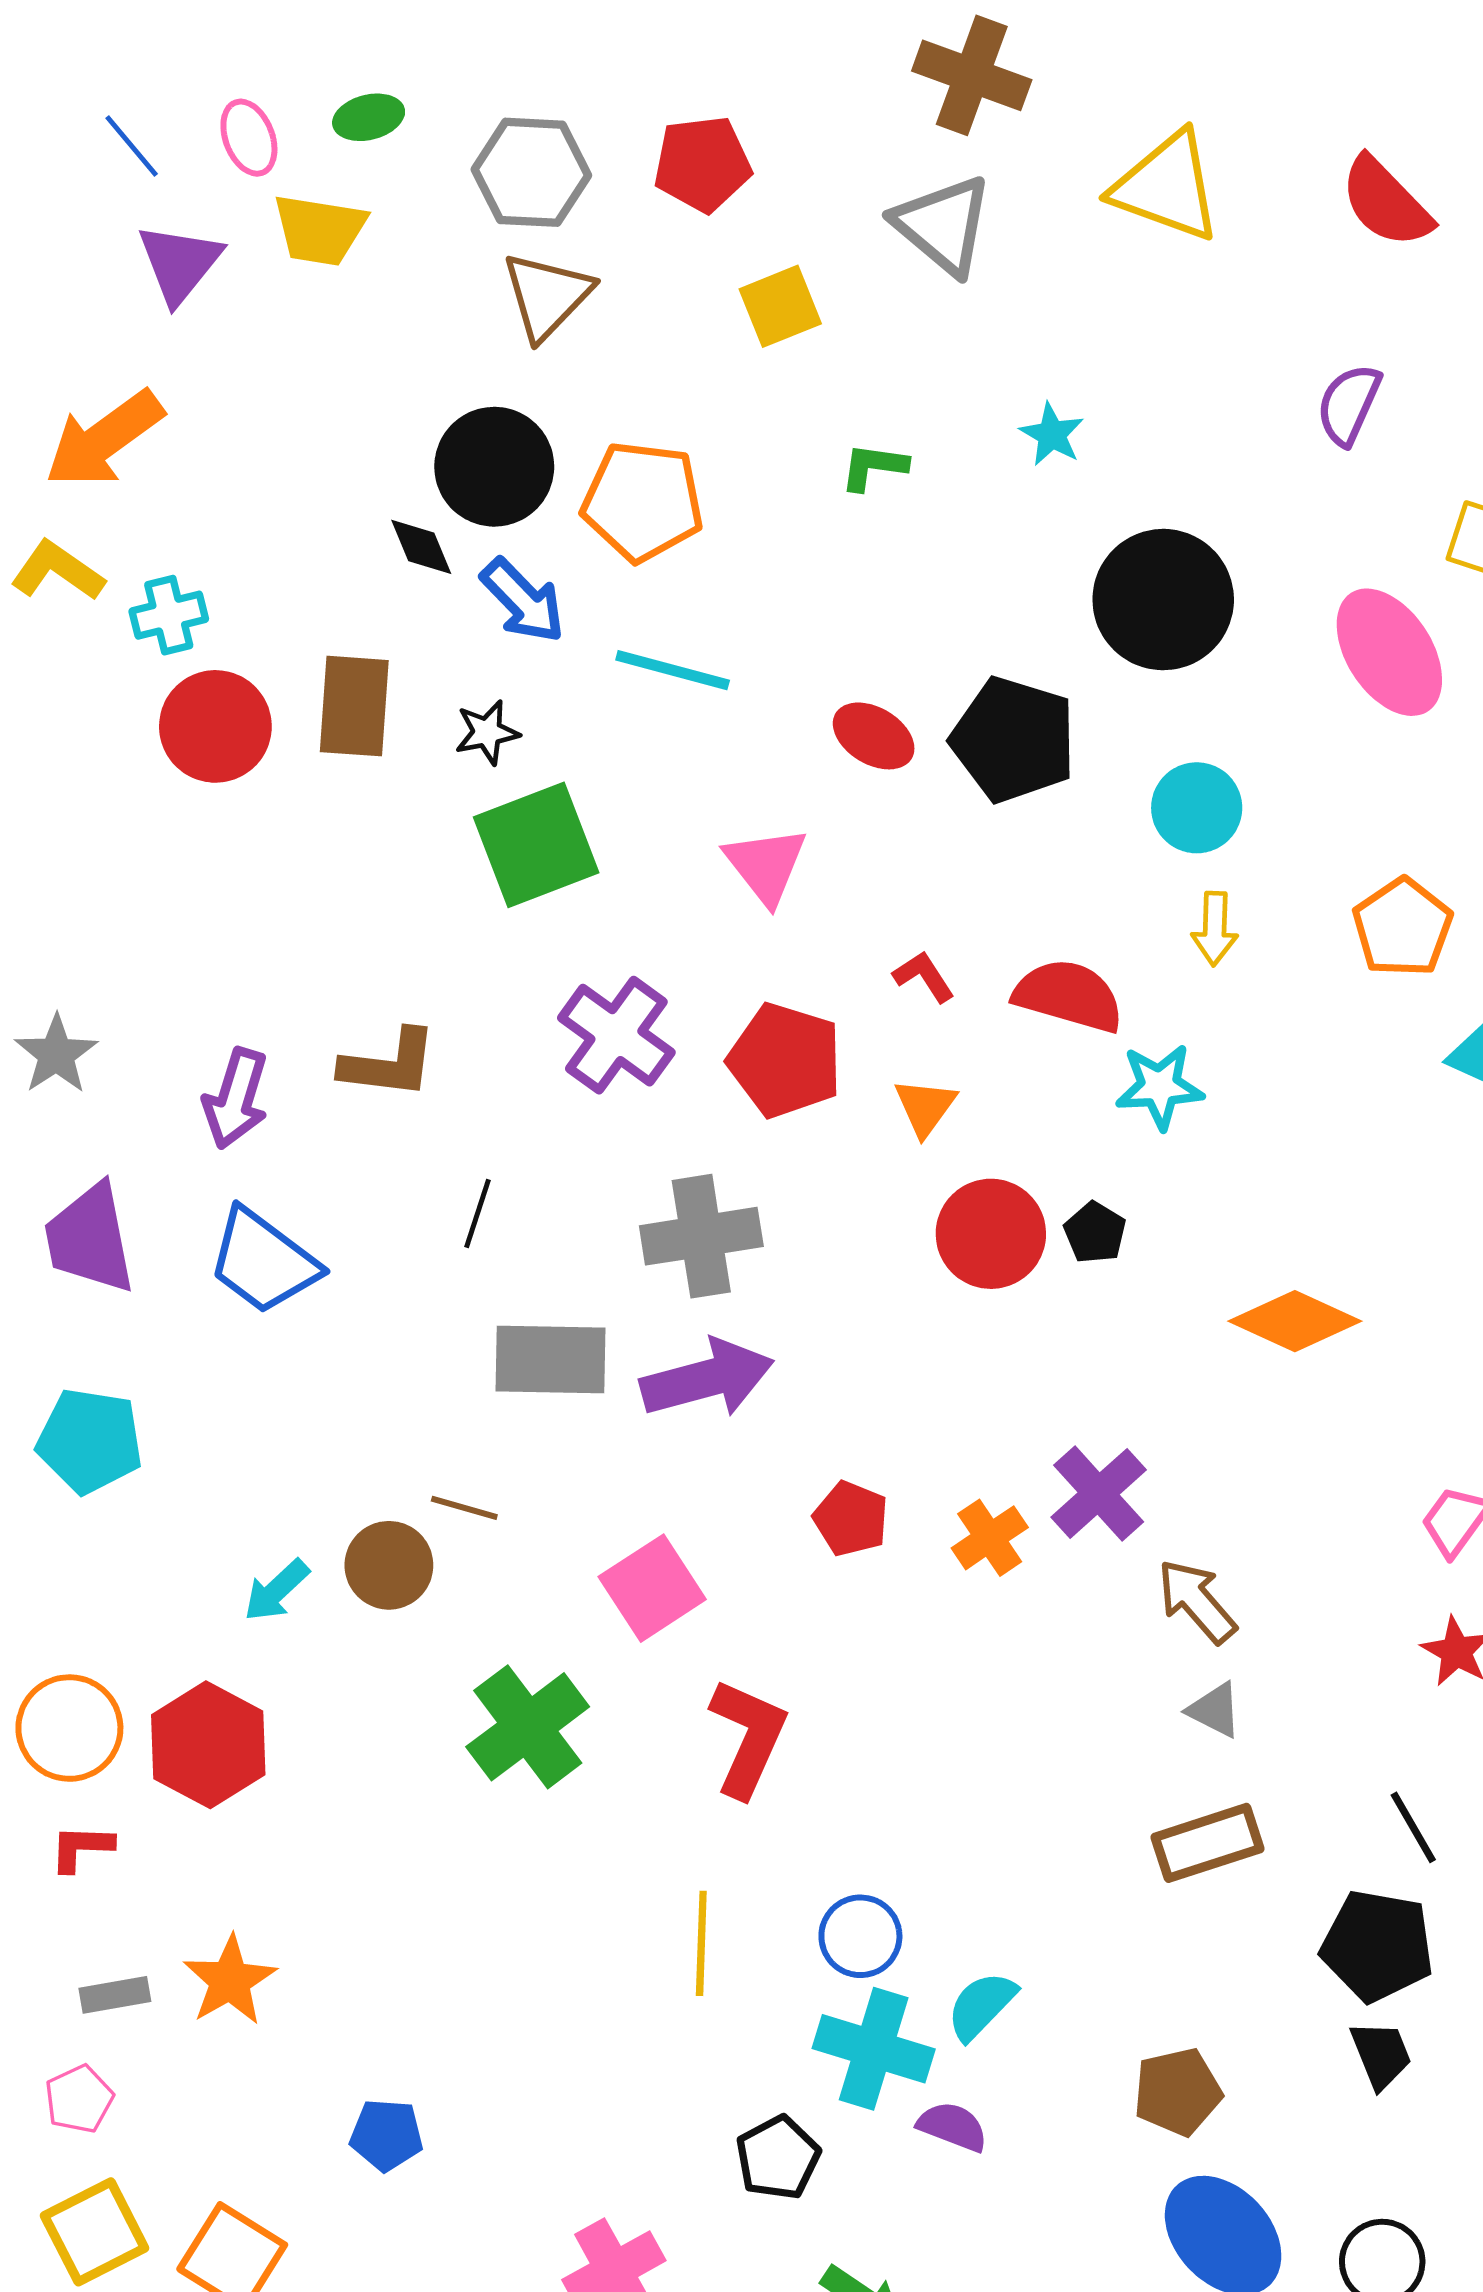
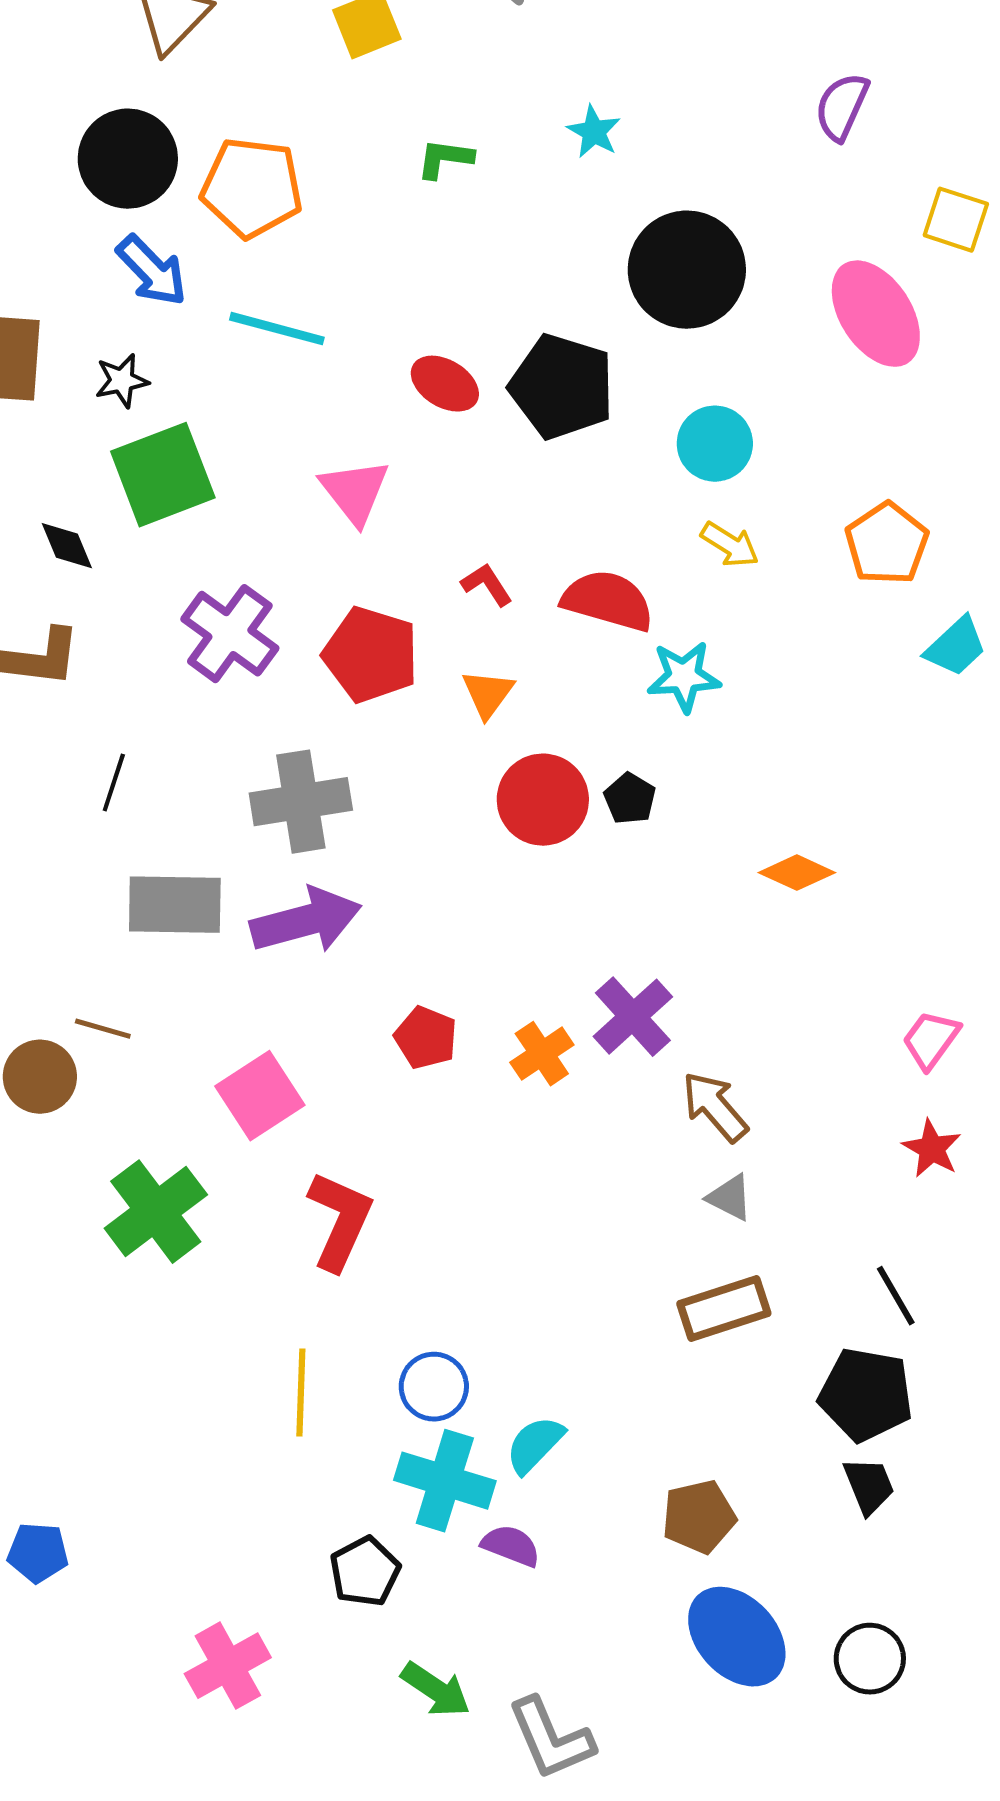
black diamond: (421, 547) -> (67, 546), moved
yellow arrow: (1215, 929) -> (730, 545), turned -60
orange diamond: (1295, 1321) -> (797, 873), size x0.7

